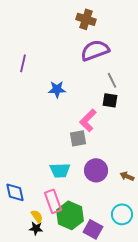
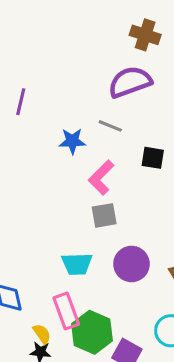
brown cross: (86, 19) -> (145, 35), moved
gray line: (112, 80) -> (110, 126), moved, turned -42
pink L-shape: (88, 120) -> (101, 178), moved

